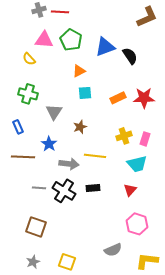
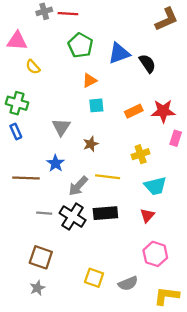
pink triangle: (44, 40) -> (17, 41), moved
green cross: (28, 94) -> (17, 103), moved
blue rectangle: (18, 127) -> (16, 132), moved
pink rectangle: (145, 139) -> (176, 138), moved
gray arrow: (69, 164) -> (78, 186), turned 126
black rectangle: (93, 188) -> (105, 213), size x1.5
gray star: (33, 262) -> (37, 288), moved
yellow square: (67, 262) -> (94, 278), moved

